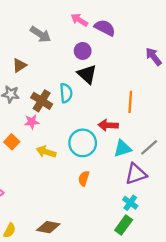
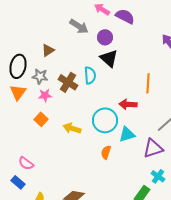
gray arrow: (41, 34) -> (79, 26), moved
pink star: (32, 122) -> (45, 95), moved
cyan triangle: (123, 148) -> (127, 134), moved
cyan cross: (130, 203) -> (158, 176), moved

